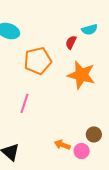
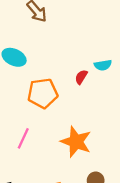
orange star: (81, 75) -> (76, 142), moved

